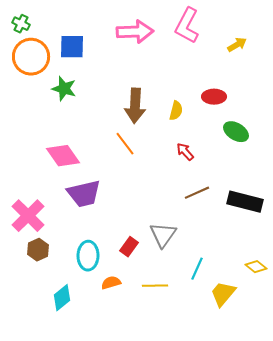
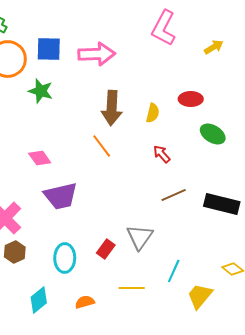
pink arrow: (135, 32) -> (97, 54), moved
pink diamond: (63, 156) -> (40, 158), size x0.7
orange semicircle: (111, 283) -> (85, 302), moved

